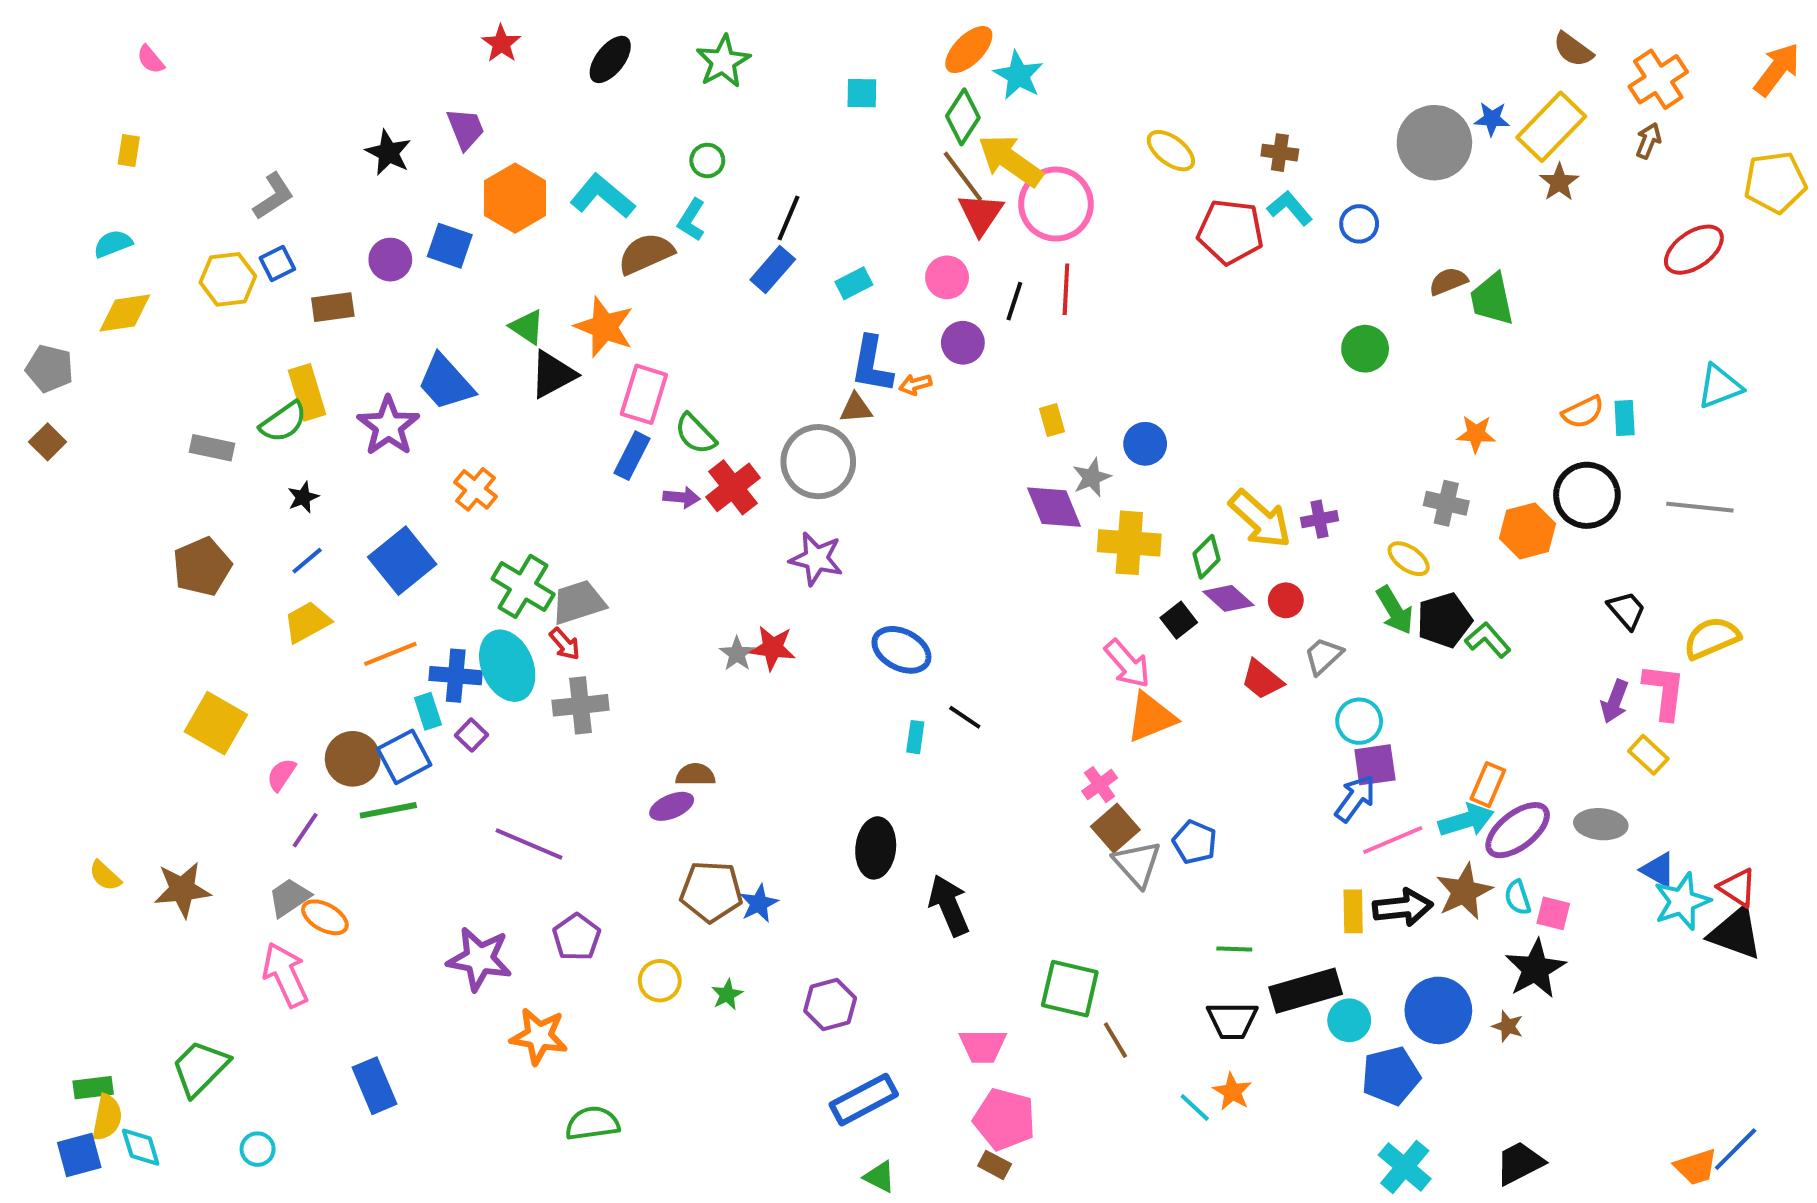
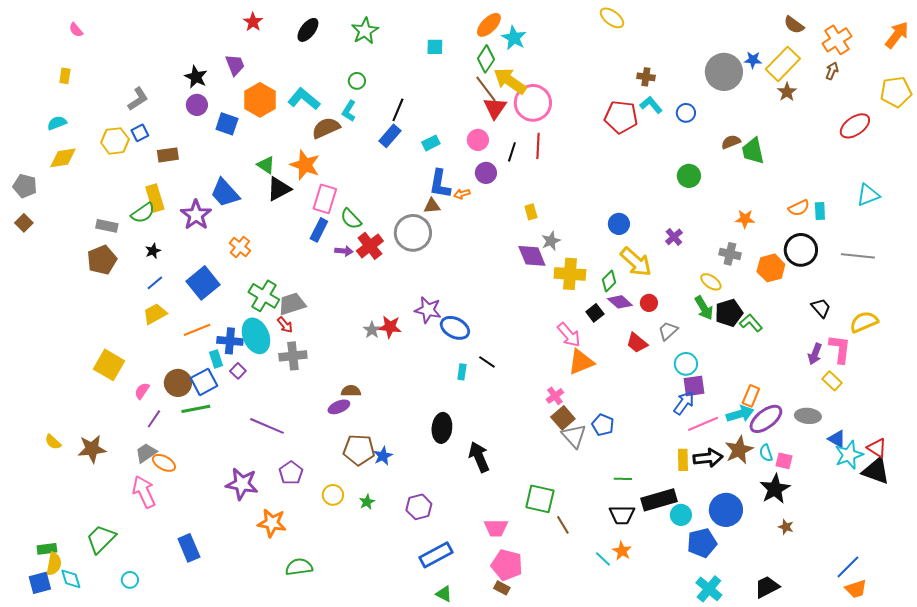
yellow ellipse: (1171, 151) -> (612, 18), moved
purple circle: (390, 260) -> (197, 105), moved
blue circle: (1145, 444) -> (619, 224), moved
purple cross: (1319, 519) -> (674, 237), moved, turned -30
purple star: (816, 559) -> (428, 310), moved
brown pentagon: (202, 567) -> (102, 260), moved
brown star: (1508, 1026) -> (786, 527), moved
blue line: (1736, 1149) -> (848, 567), moved

